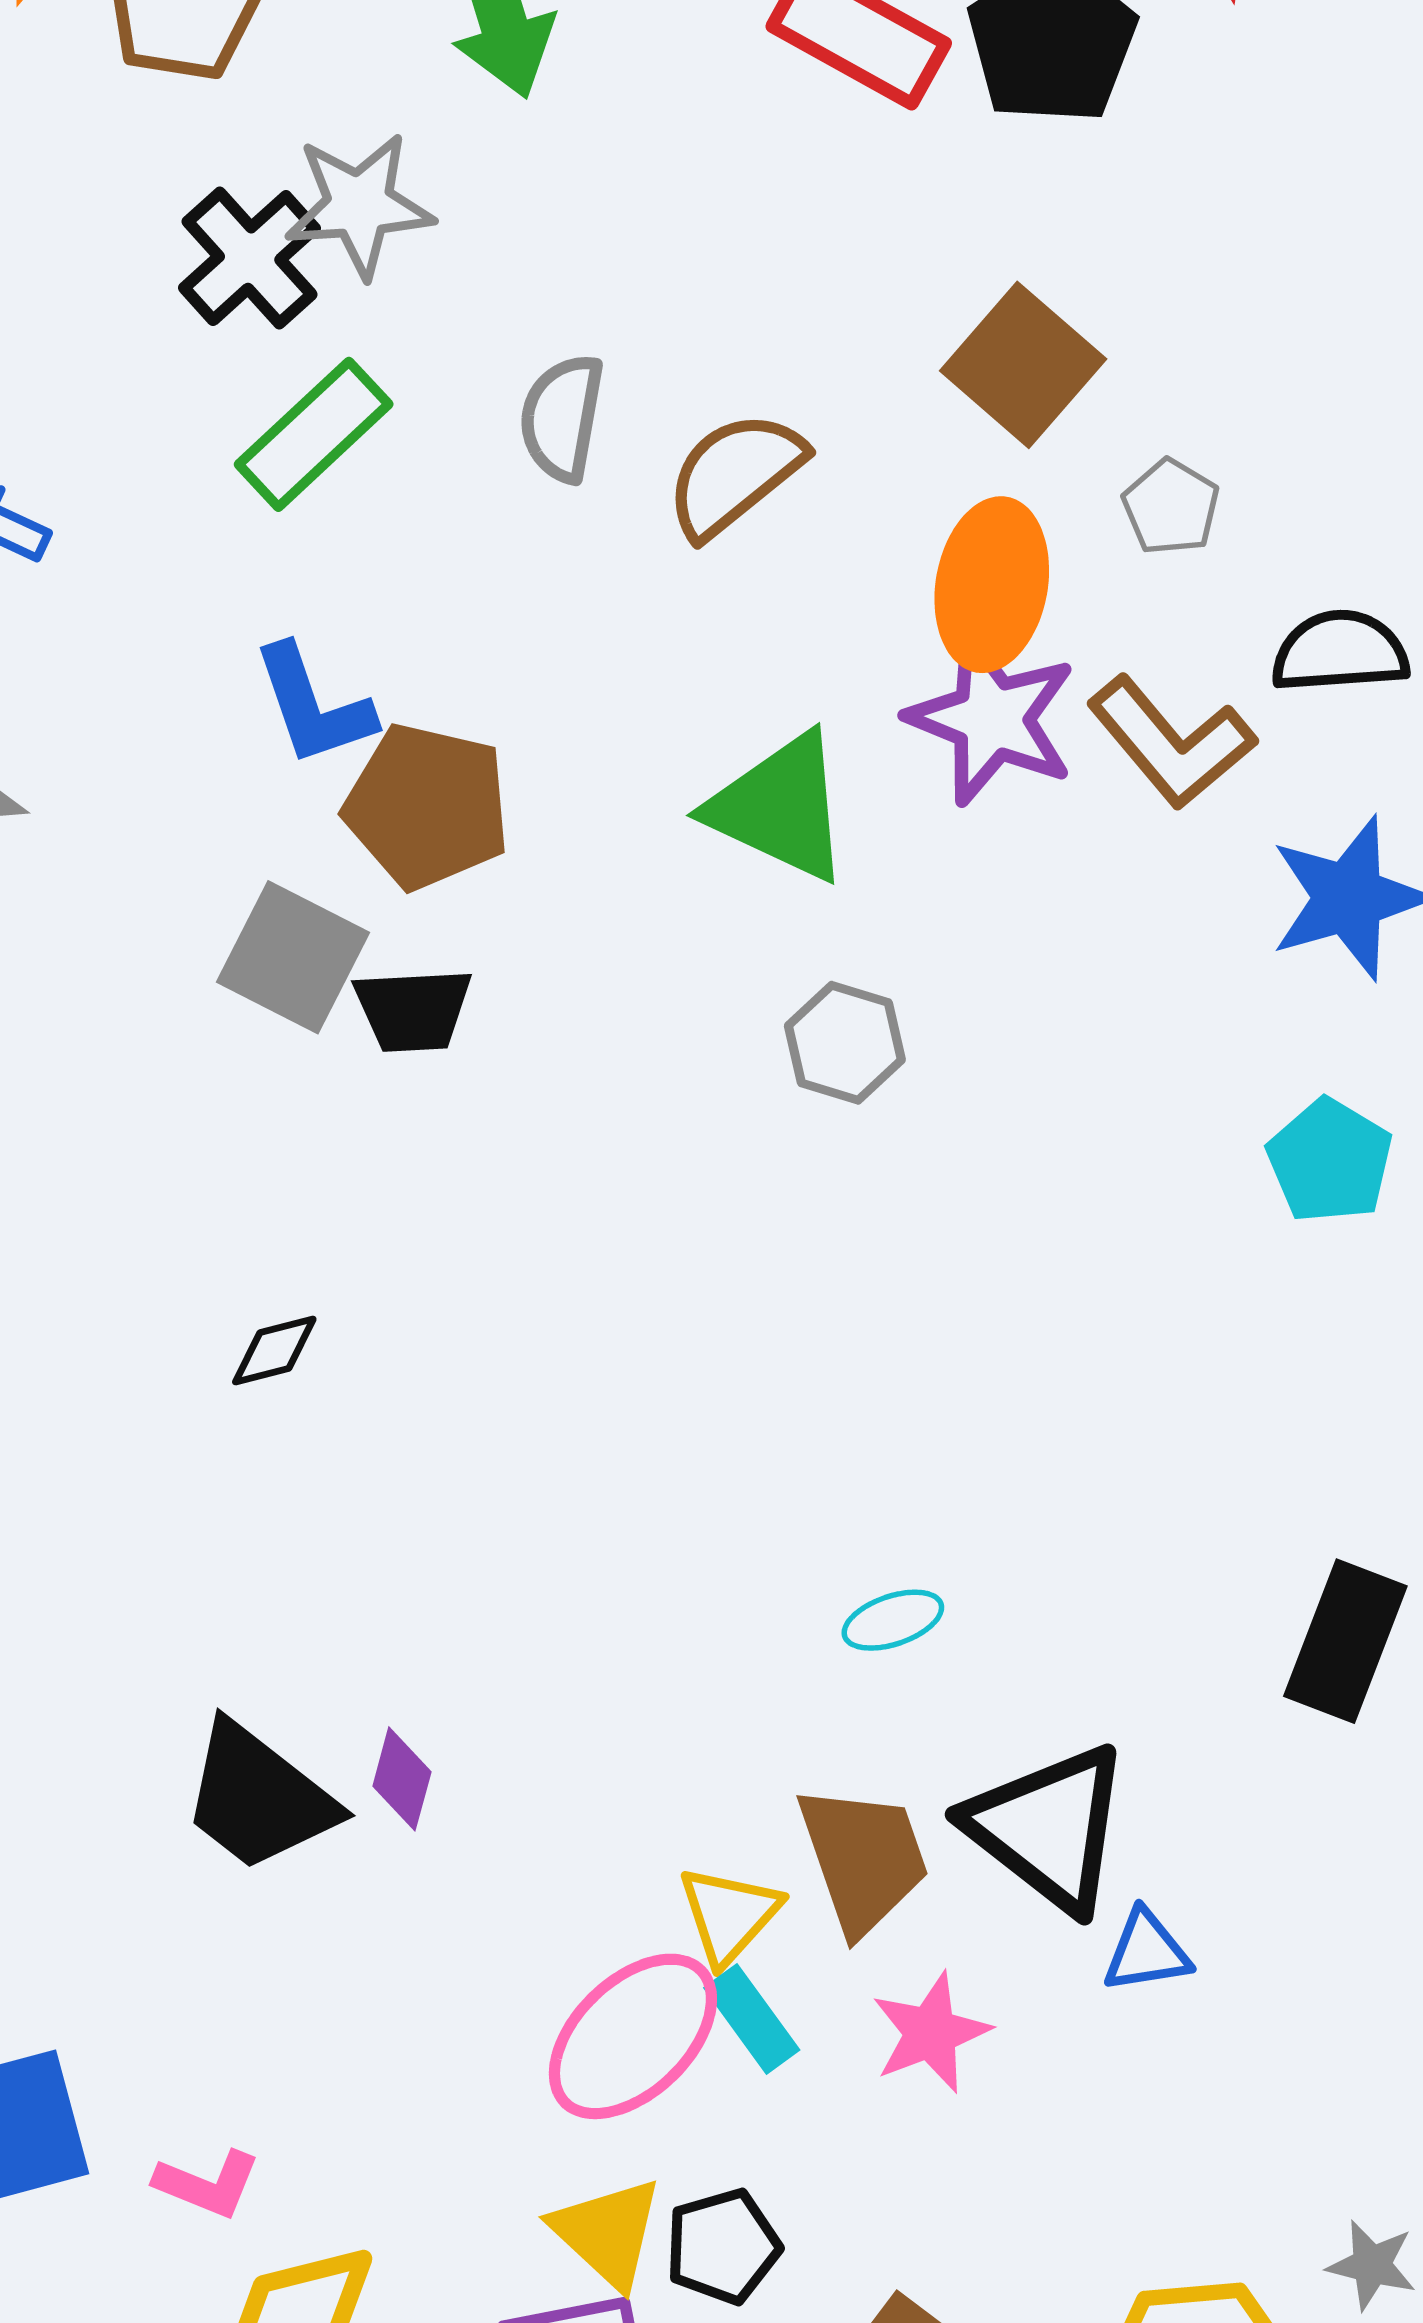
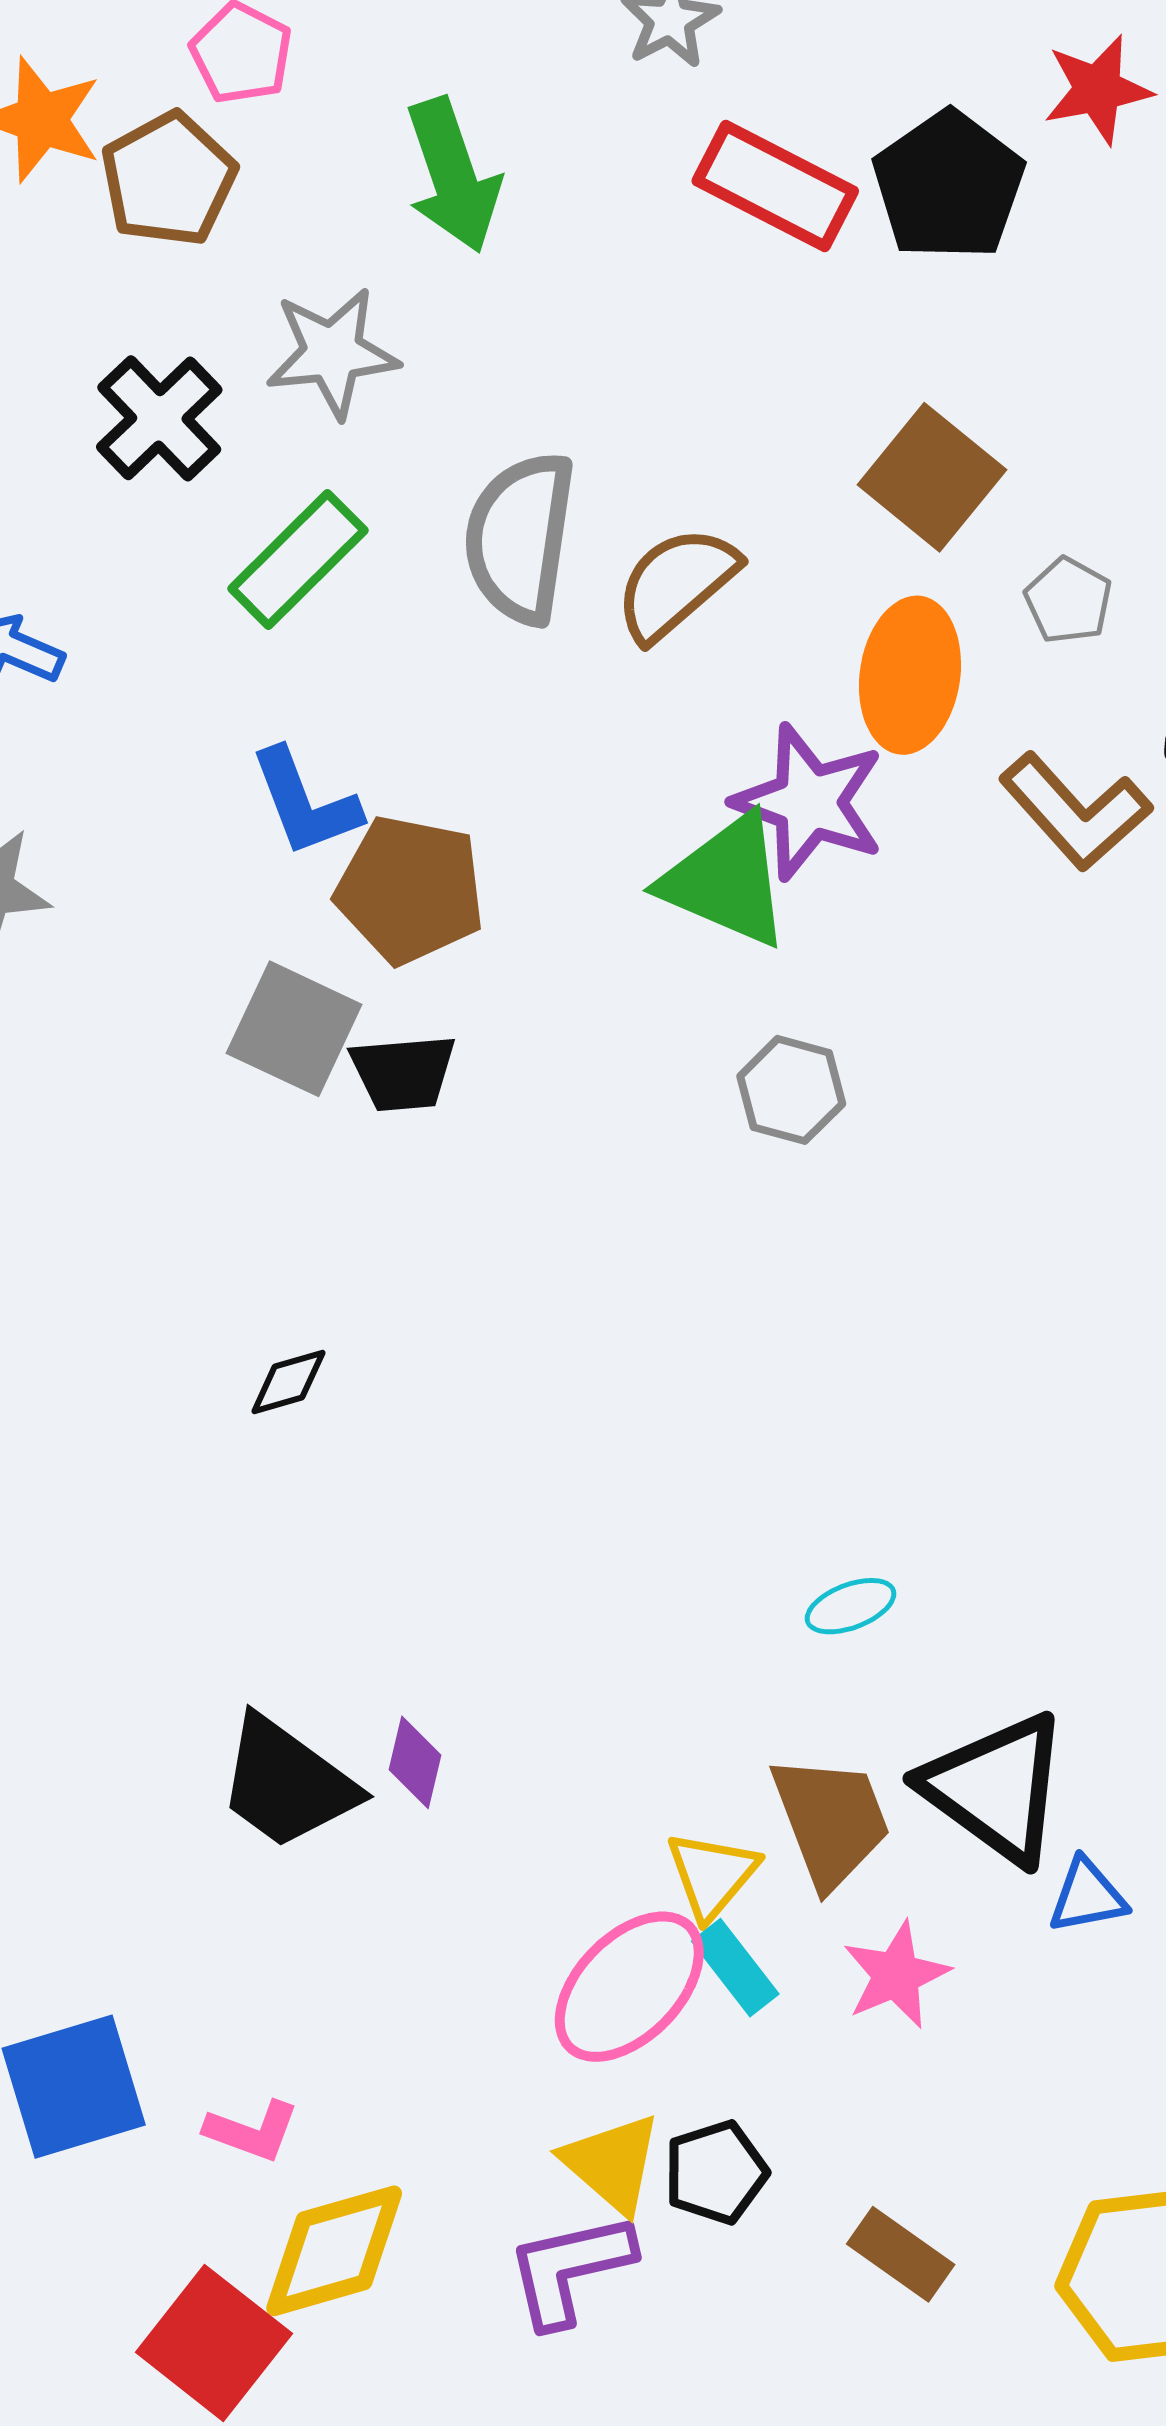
black cross: (250, 258) -> (159, 418), moved
gray semicircle: (562, 418) -> (520, 538), size x1.5
purple star: (992, 719) -> (809, 802), moved

